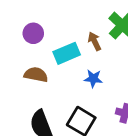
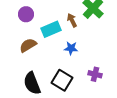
brown semicircle: (36, 75) -> (28, 45), turned -42

